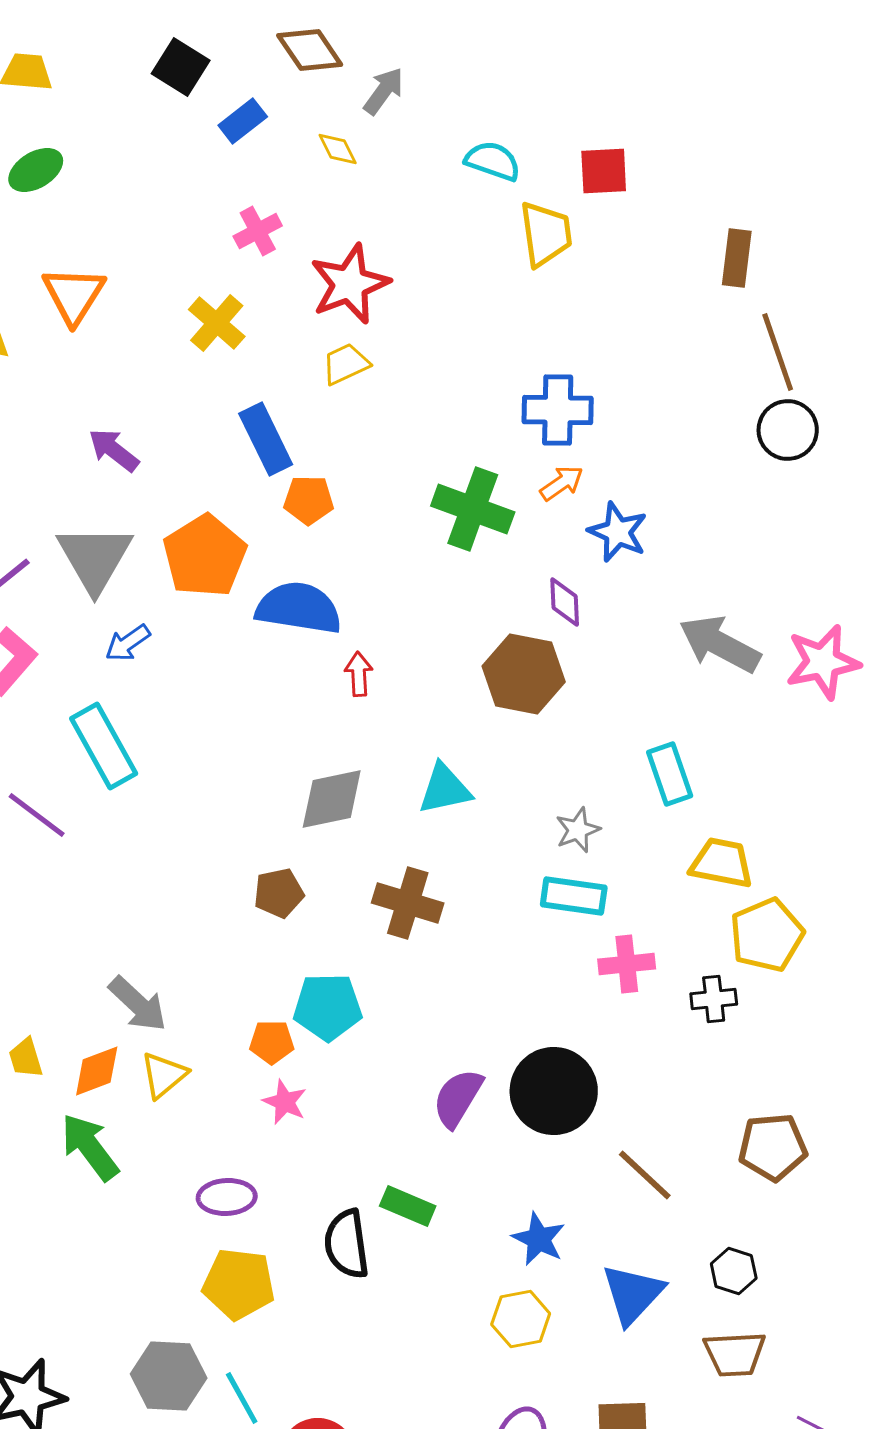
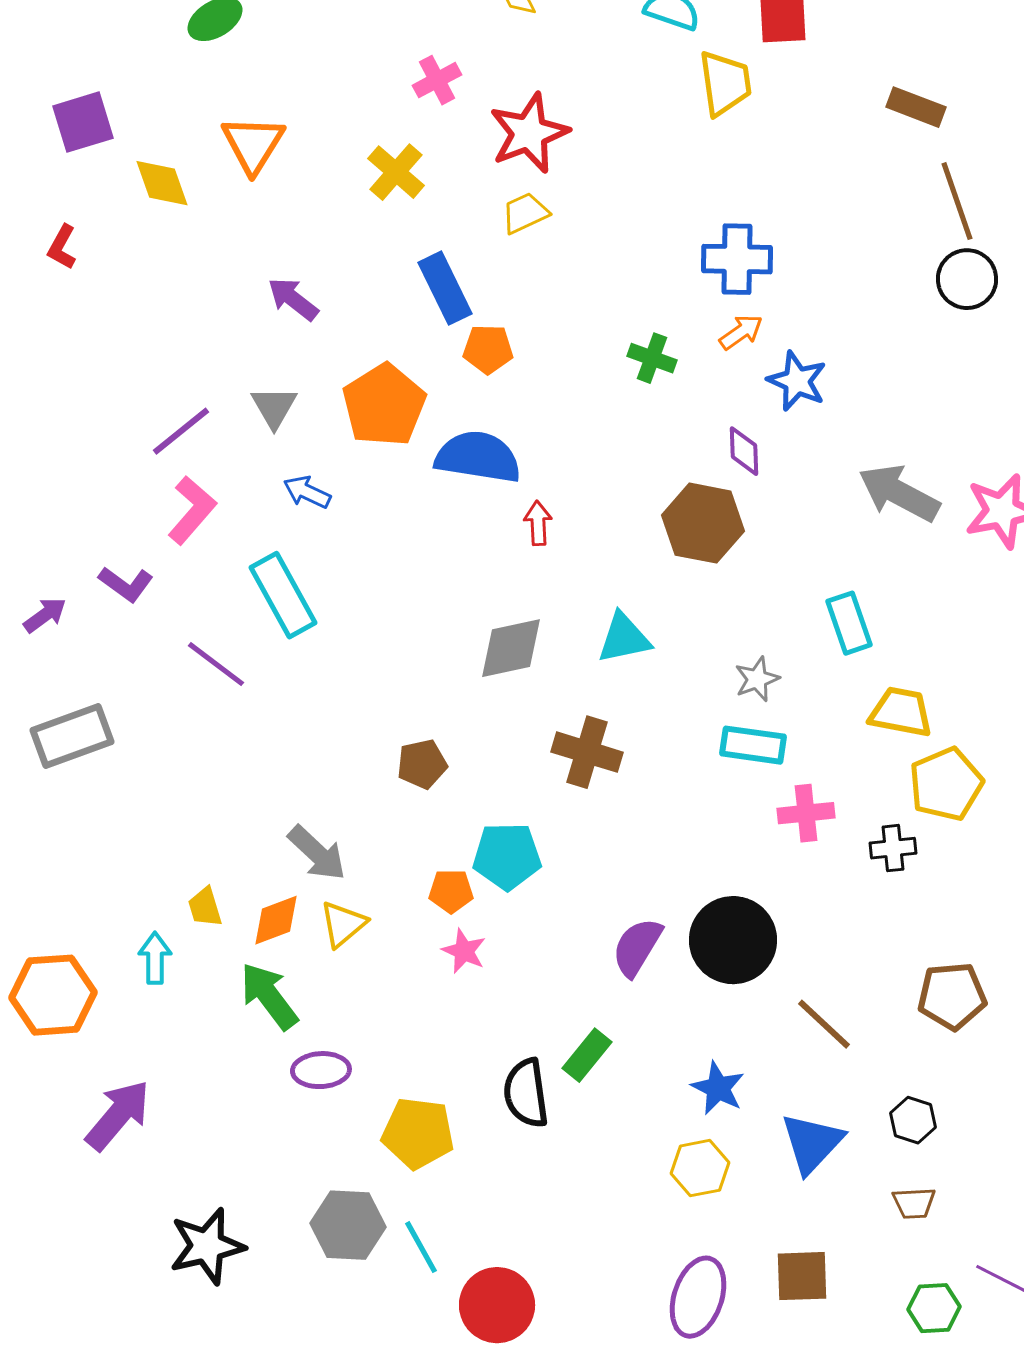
brown rectangle: (737, 258) -> (916, 107), turned -76
green cross: (473, 509) -> (652, 358), size x0.6
gray triangle: (95, 558) -> (274, 407), size x0.6
blue arrow: (128, 643) -> (307, 492), turned 60
brown pentagon: (279, 893) -> (422, 764), moved
purple ellipse: (227, 1197) -> (321, 1070), moved
green rectangle: (408, 1206) -> (587, 1055), turned -74
brown trapezoid: (735, 1354) -> (914, 1203), size x0.7

